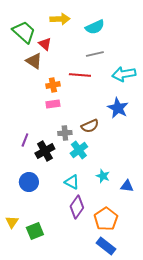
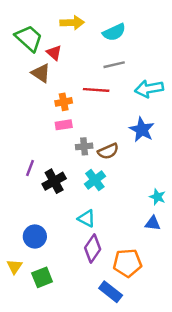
gray cross: (65, 133) -> (84, 146), moved
cyan star: (103, 176) -> (157, 197), moved
blue circle: (29, 182) -> (35, 237), moved
orange pentagon: (106, 219) -> (127, 263), turned 30
blue rectangle: (106, 246) -> (111, 292), moved

